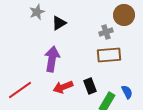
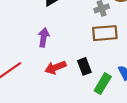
purple arrow: (52, 59) -> (44, 37), size x0.7

